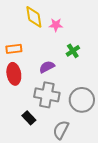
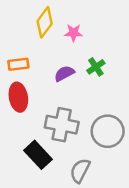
yellow diamond: (34, 17) -> (45, 22), turned 45
purple semicircle: (47, 67) -> (64, 73), moved
black rectangle: (29, 118) -> (38, 155), size x1.5

